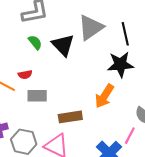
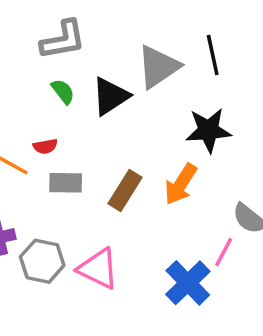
black line: (125, 34) -> (213, 55), moved
black triangle: (63, 45) -> (111, 96), turned 40
brown rectangle: (70, 117) -> (125, 191), moved, turned -50

